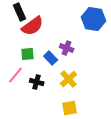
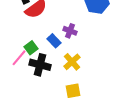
green square: (28, 54) -> (31, 48), moved, turned -32
black cross: (37, 82) -> (40, 65), size x1.5

